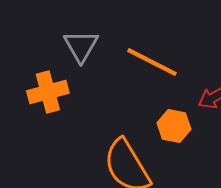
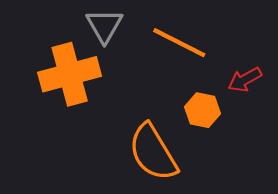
orange cross: (48, 92) -> (70, 74), size x1.4

